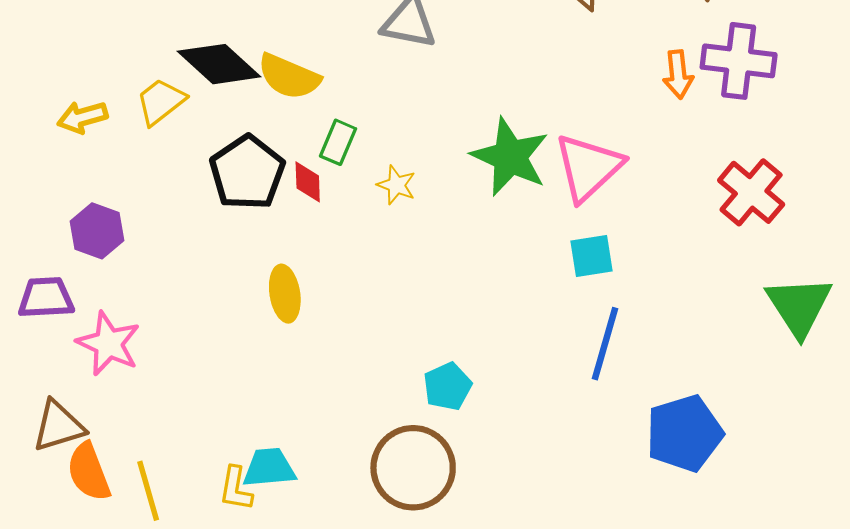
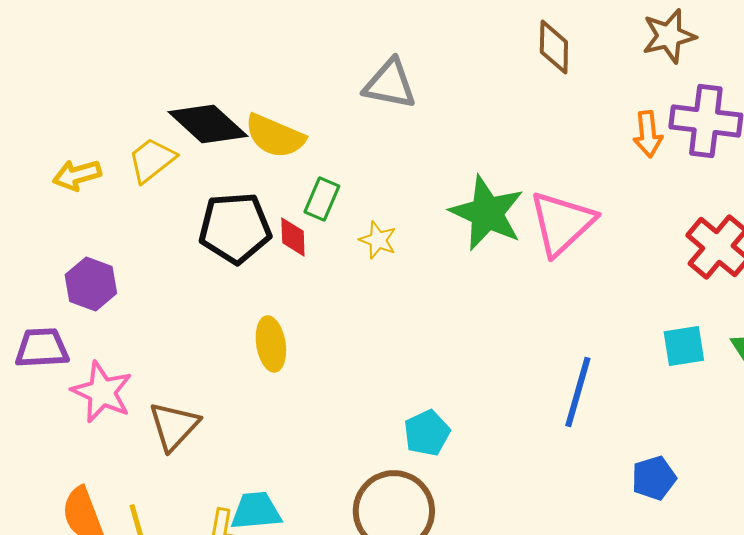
black pentagon: (247, 173) -> (235, 228), turned 30
cyan square: (591, 256) -> (684, 346), moved
brown triangle: (58, 426) -> (174, 426), moved, turned -30
blue pentagon: (684, 433) -> (654, 478), size x0.6

